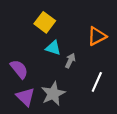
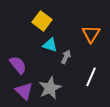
orange triangle: (97, 36) -> (91, 34), turned -30

